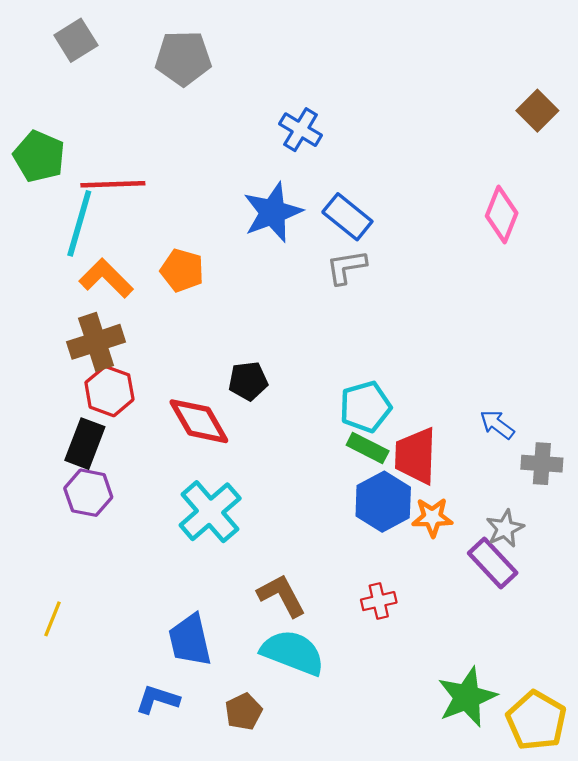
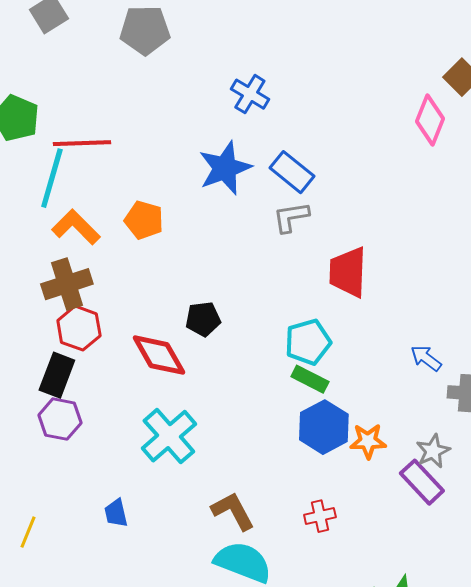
pink diamond: (502, 215) -> (430, 120), moved
red trapezoid: (416, 456) -> (348, 272), moved
blue trapezoid: (190, 640) -> (116, 513), moved, size x0.6

